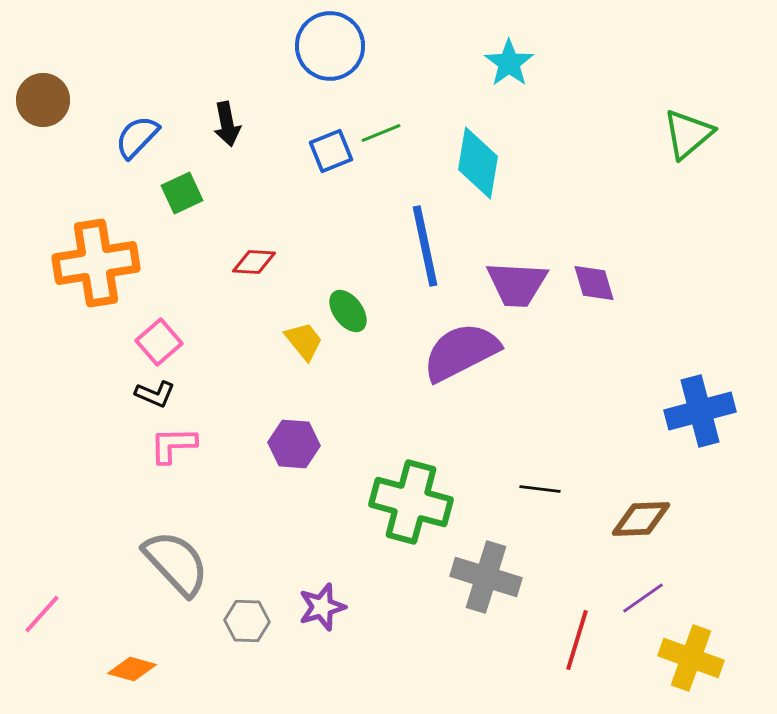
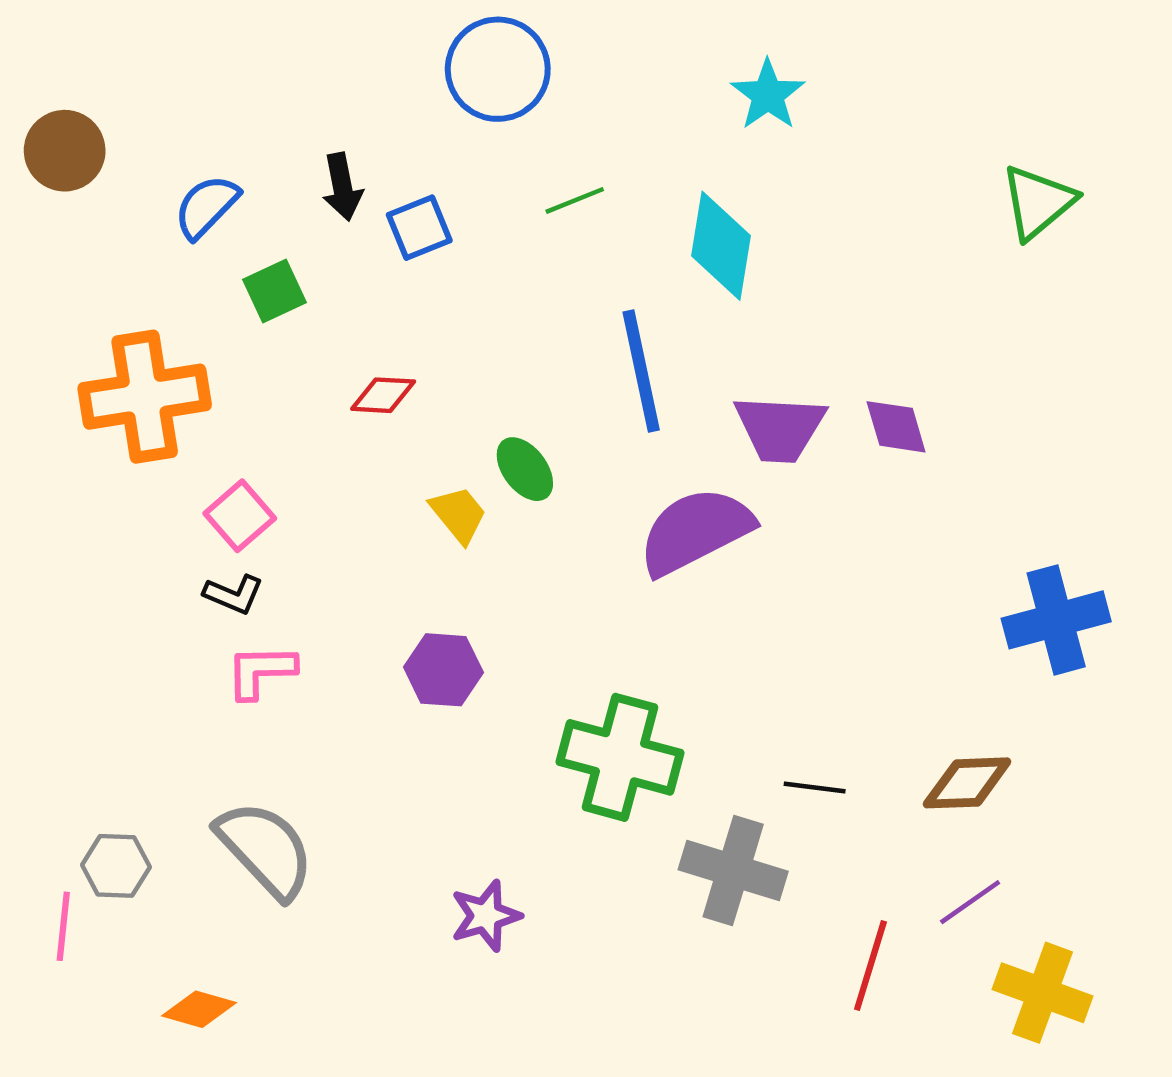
blue square: (331, 151) -> (419, 228), moved
black line: (540, 489) -> (815, 787), moved
pink line: (42, 614) -> (63, 926), turned -36
gray hexagon: (247, 621) -> (116, 866), moved

